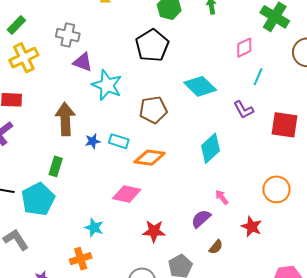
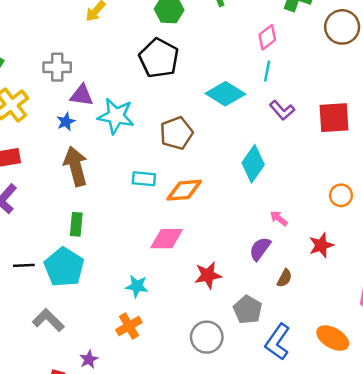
cyan line: (258, 77) -> (267, 71), moved
blue star: (93, 141) -> (66, 122), moved
orange circle: (276, 189) -> (341, 195), size x0.7
red star: (252, 227) -> (321, 245), turned -30

